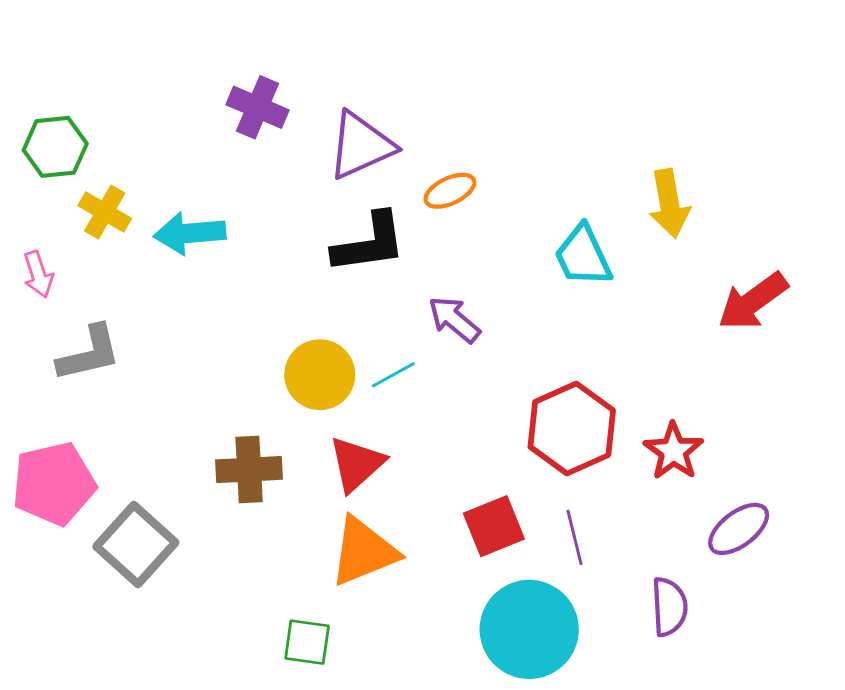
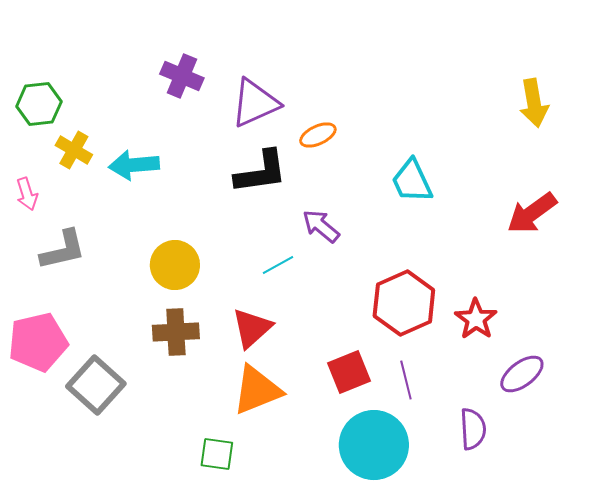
yellow arrow: (669, 204) -> (534, 103), moved
yellow circle: (320, 375) -> (175, 265), moved

